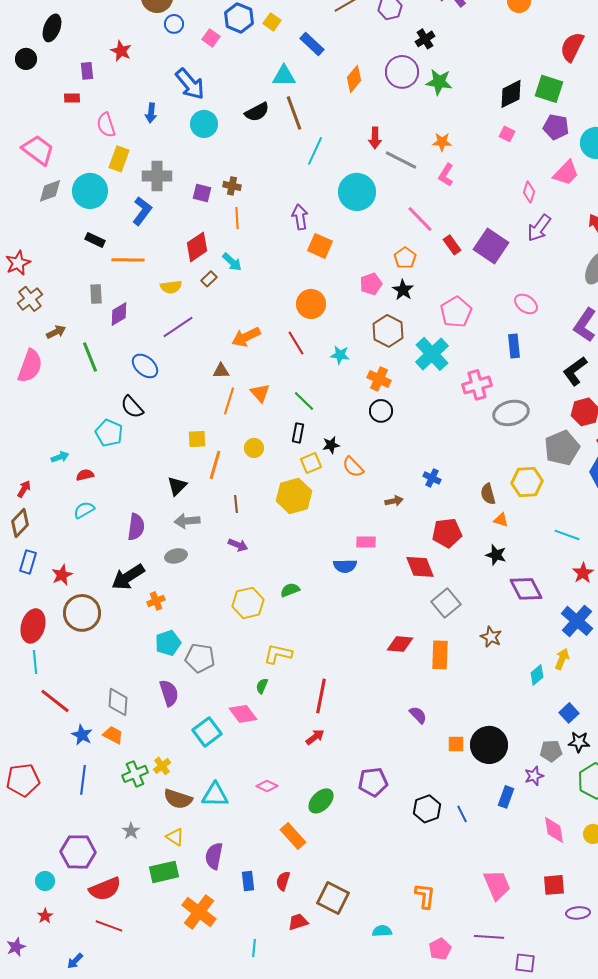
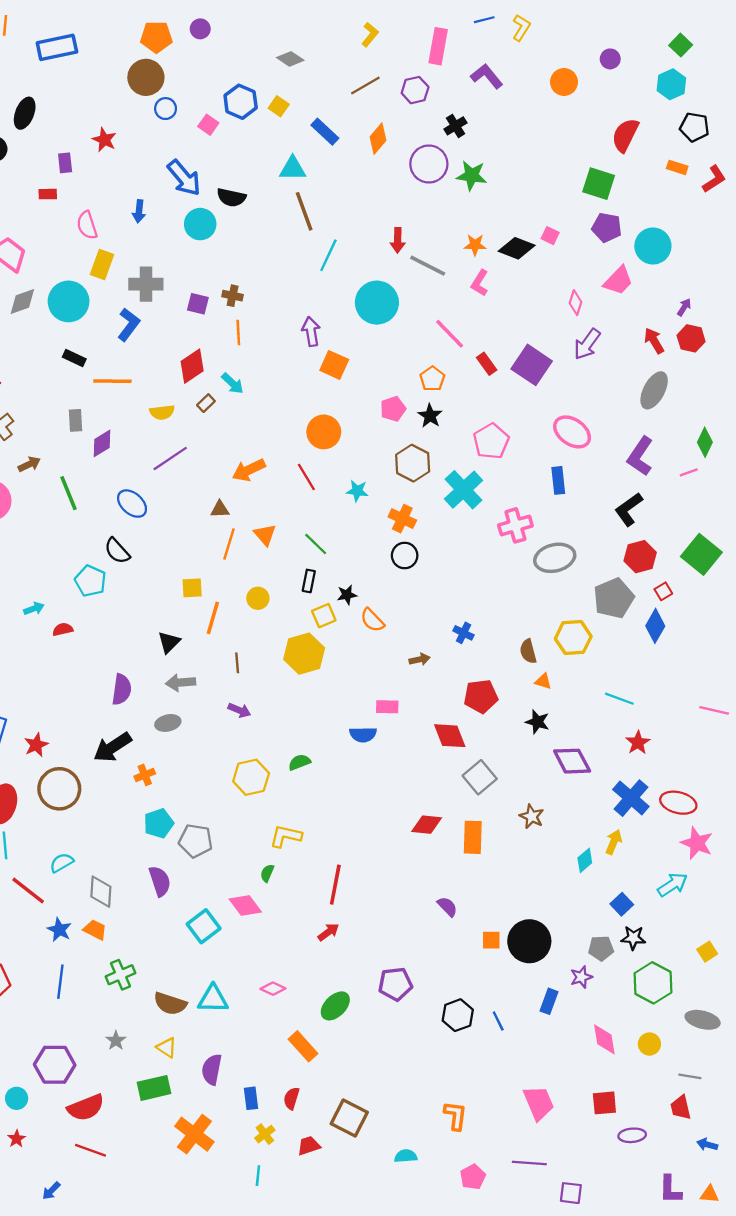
orange diamond: (354, 79) -> (378, 139), moved
black diamond: (511, 94) -> (517, 248), moved, turned 48
black semicircle: (257, 112) -> (231, 197), moved, turned 40
pink ellipse: (526, 304) -> (572, 432), size x1.4
cyan semicircle: (84, 510) -> (62, 863), moved
yellow cross: (162, 766) -> (265, 1134), moved

